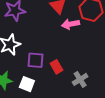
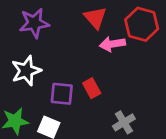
red rectangle: (56, 67) -> (92, 88), moved

